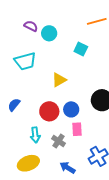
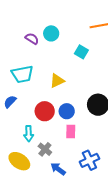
purple semicircle: (31, 26) -> (32, 39), moved
cyan trapezoid: (25, 61) -> (22, 74), moved
gray cross: (58, 141) -> (45, 149), moved
yellow ellipse: (28, 163) -> (19, 161), turned 50

